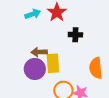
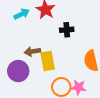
purple circle: (35, 69) -> (18, 71), moved

